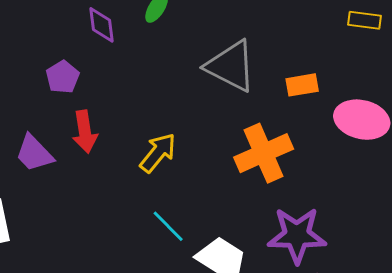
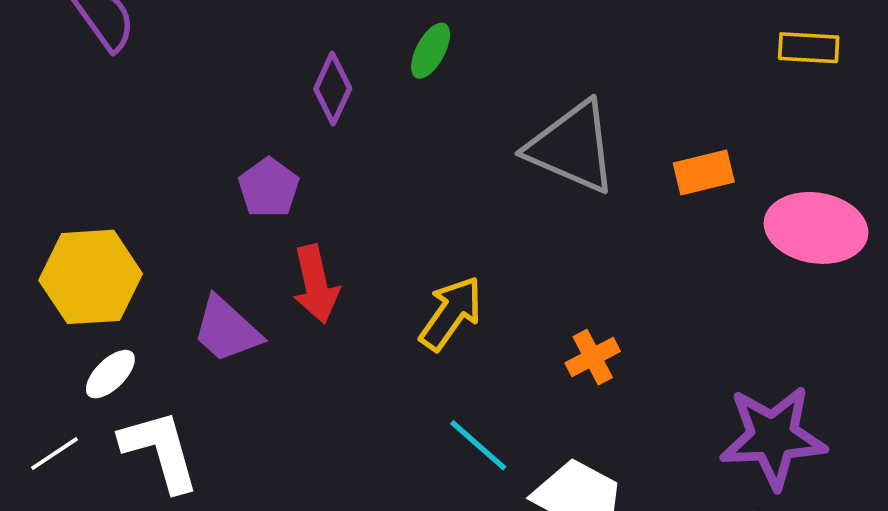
purple diamond: (101, 25) -> (333, 89), turned 36
orange cross: (264, 153) -> (593, 357), moved, size x0.5
purple star: (297, 235) -> (773, 437), moved

